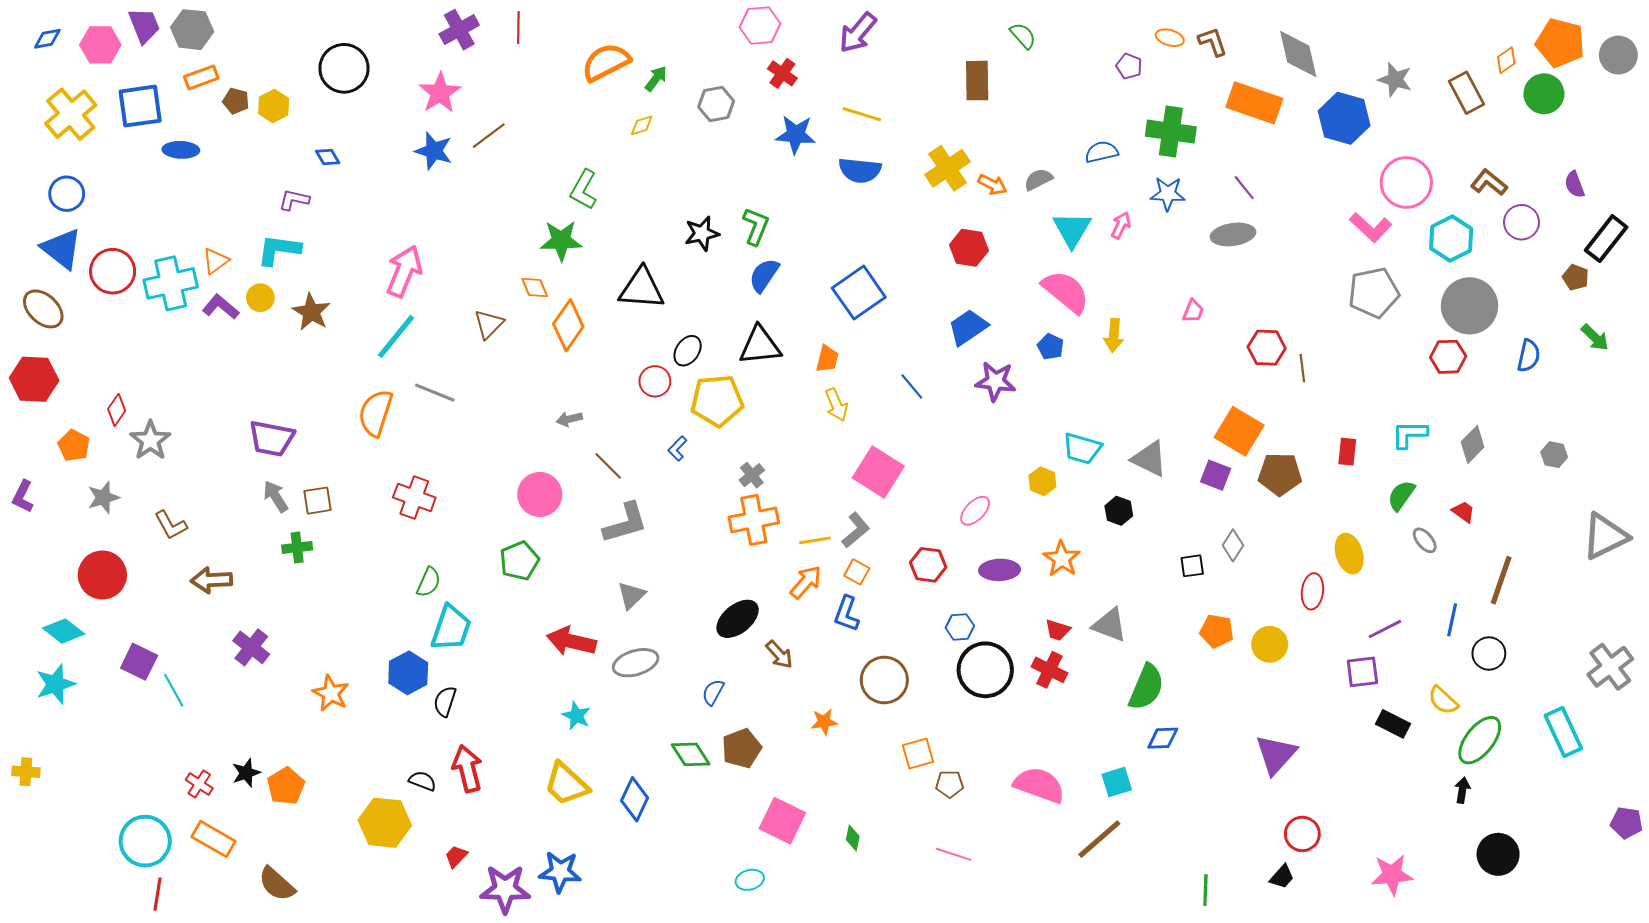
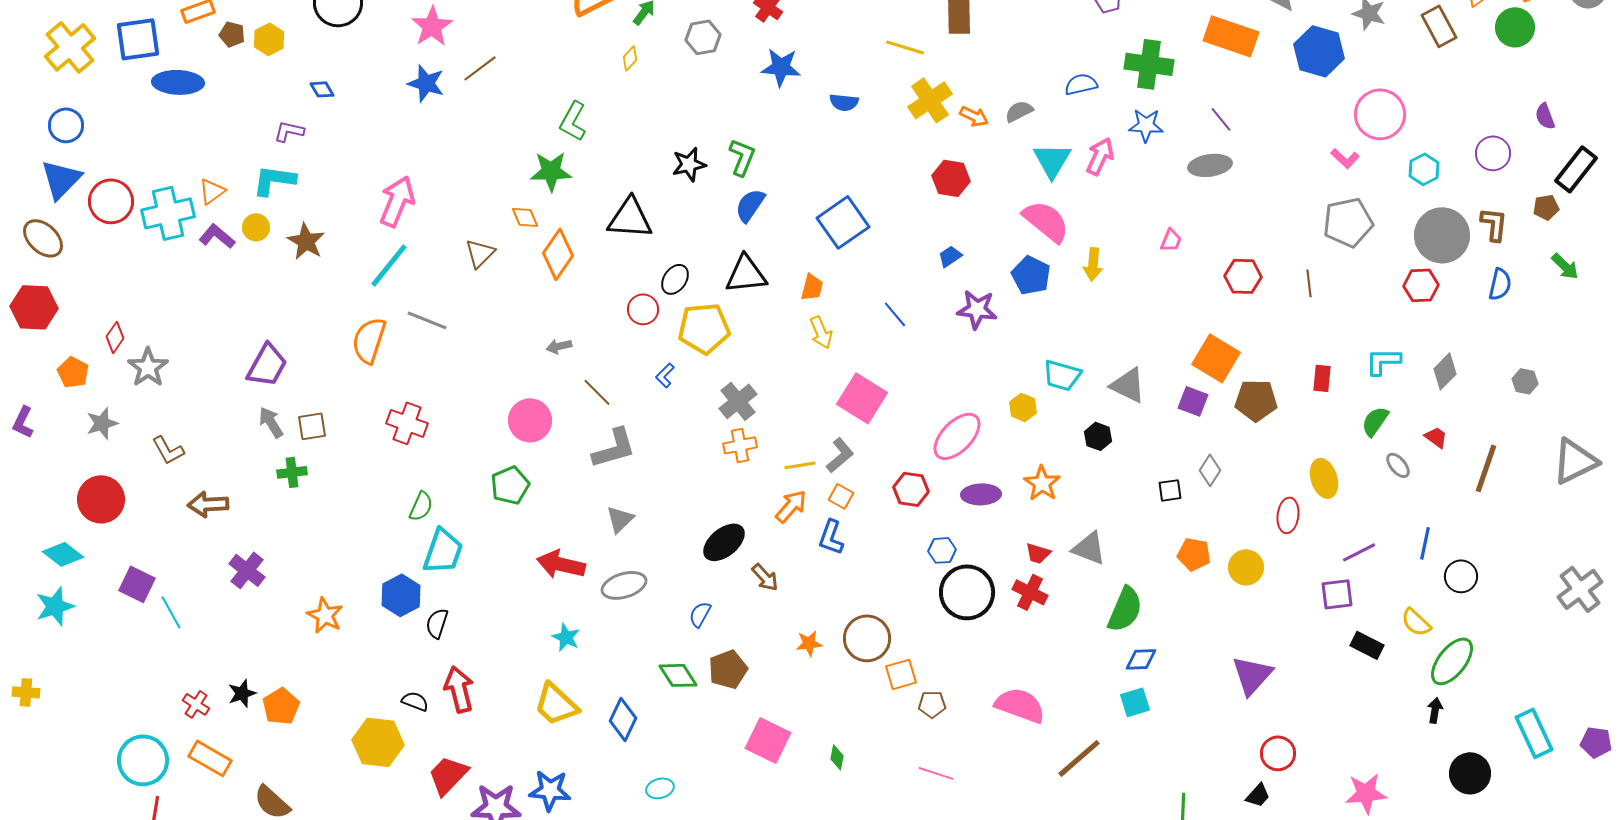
yellow line: (862, 114) -> (905, 47), moved
yellow diamond: (642, 125) -> (630, 58), turned -30
blue ellipse: (181, 150) -> (178, 82), size x1.4
blue semicircle: (860, 170) -> (844, 102), size x0.7
brown L-shape: (1489, 182) -> (1494, 224), moved, turned 57
pink arrow: (1121, 225) -> (1100, 156), size x1.4
pink L-shape: (1371, 227) -> (1345, 158), size x0.7
cyan hexagon: (1451, 239) -> (1424, 169), size x0.7
blue triangle: (62, 249) -> (61, 179), turned 36
brown pentagon: (1576, 277) -> (1546, 207), turned -30
blue trapezoid: (968, 327) -> (950, 256), size x0.6
blue pentagon: (1051, 347) -> (1031, 275), size x1.5
brown line: (1302, 368) -> (1309, 283), moved
purple trapezoid: (272, 438) -> (267, 365), turned -72
gray cross: (752, 475) -> (738, 401), size x1.5
pink ellipse: (975, 511) -> (957, 436), size x1.6
orange cross: (754, 520) -> (740, 445), size x0.7
brown line: (1501, 580) -> (1486, 468), moved
brown circle: (884, 680) -> (867, 638), moved
cyan rectangle: (1563, 732) -> (1534, 733), moved
cyan square: (1117, 782) -> (1135, 702), moved
red trapezoid: (456, 856) -> (448, 775), size x1.8
cyan ellipse: (750, 880) -> (660, 788), moved

